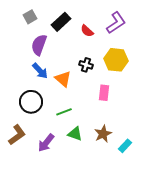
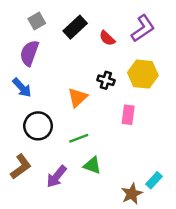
purple semicircle: (39, 45) -> (29, 53), moved
blue arrow: (40, 71) -> (22, 88), moved
orange triangle: (63, 79) -> (78, 97), turned 36
brown star: (103, 134) -> (132, 194), moved

